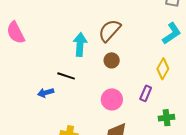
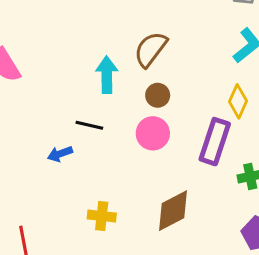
purple rectangle: (146, 93) -> (215, 142), size x1.8
pink circle: (112, 99) -> (153, 133), moved

